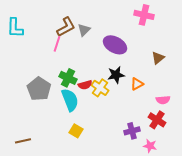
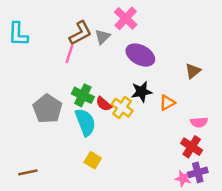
pink cross: (144, 15) -> (126, 18), moved, turned 30
red semicircle: (85, 85) -> (104, 104), turned 56
purple cross: (132, 131) -> (198, 172), moved

